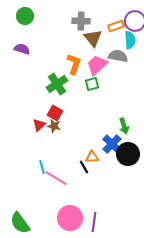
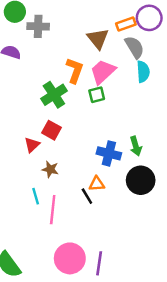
gray cross: (81, 21) -> (38, 26), moved
cyan semicircle: (130, 40) -> (143, 72), moved
gray semicircle: (118, 56) -> (135, 47), moved, turned 48
brown star: (54, 126) -> (50, 169), moved
blue cross: (112, 144) -> (109, 153), moved, turned -30
pink line: (56, 178) -> (53, 210), turned 65

